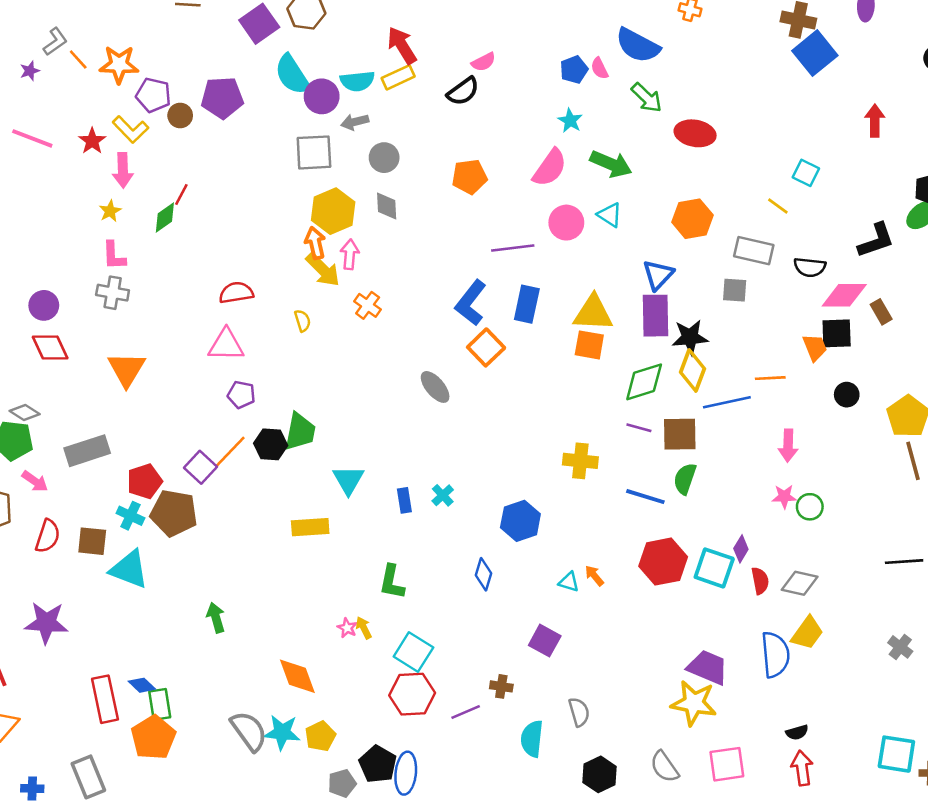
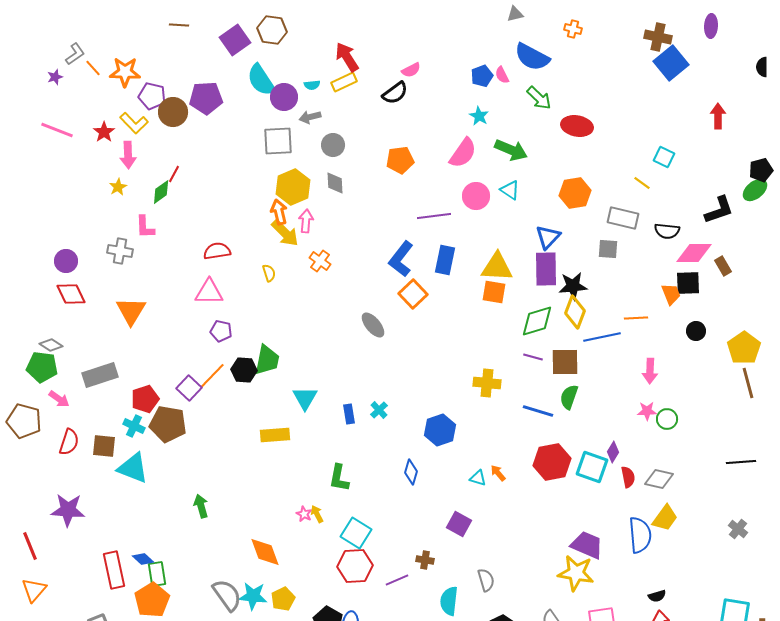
cyan semicircle: (357, 81) -> (312, 85), size x0.6
brown circle: (180, 116) -> (173, 112), size x1.5
pink L-shape: (114, 256) -> (145, 227), moved

